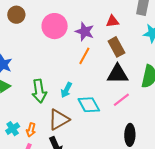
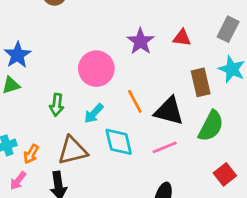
pink circle: (55, 26) -> (96, 69), moved
brown rectangle: (116, 47) -> (201, 82), moved
orange line: (84, 56) -> (135, 101), moved, turned -72
green arrow: (39, 91) -> (57, 105), size x0.7

